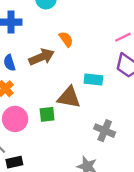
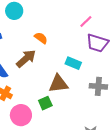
cyan rectangle: (93, 80) -> (73, 63), turned 35
gray cross: (105, 131) -> (98, 86), moved

